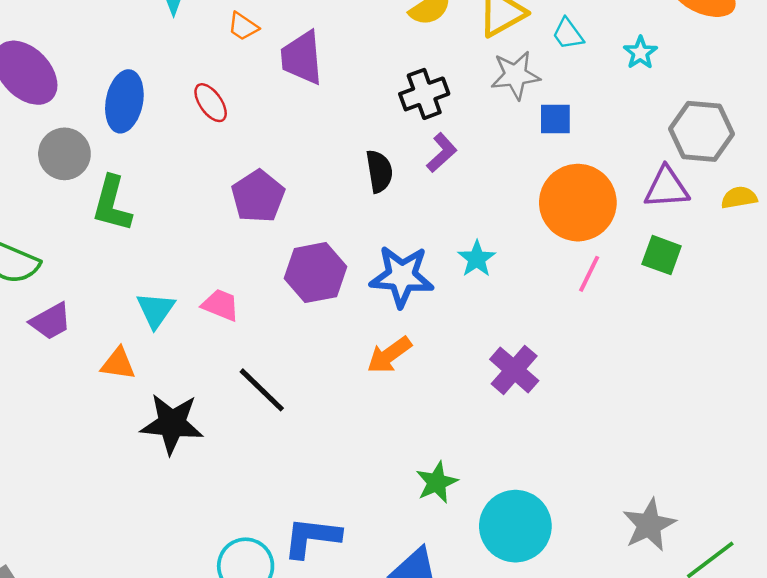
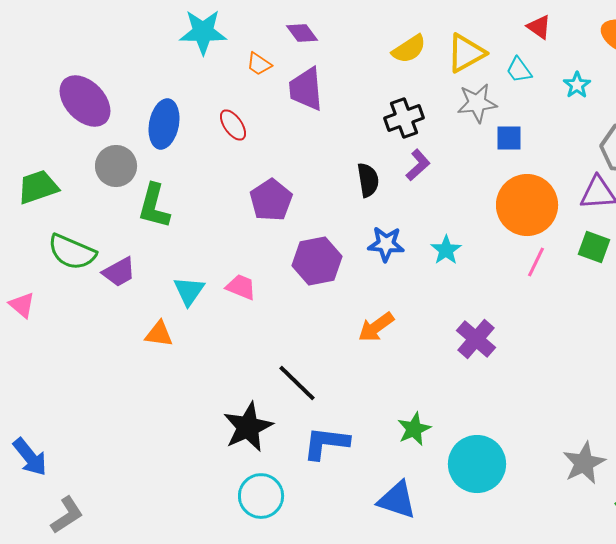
blue star: (402, 276) -> (386, 244), moved, size x0.7
purple trapezoid: (51, 321) -> (119, 272), moved
black line: (262, 390) -> (297, 383), moved
black star: (172, 424) -> (248, 427), moved, turned -30
blue L-shape: (312, 537) -> (326, 443), moved

